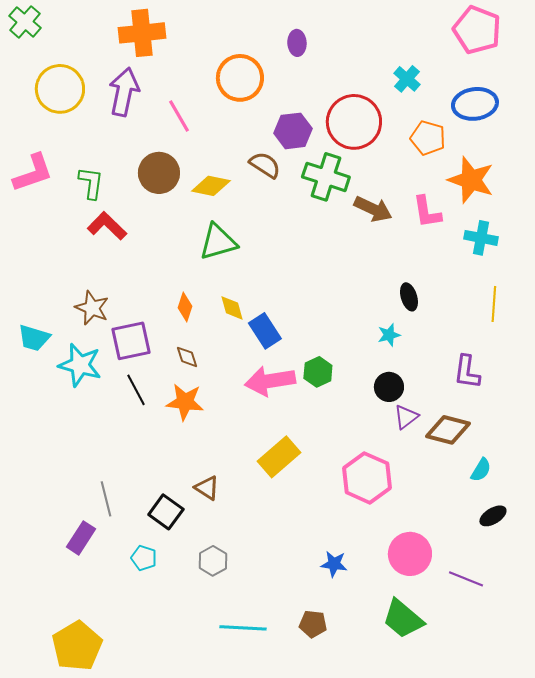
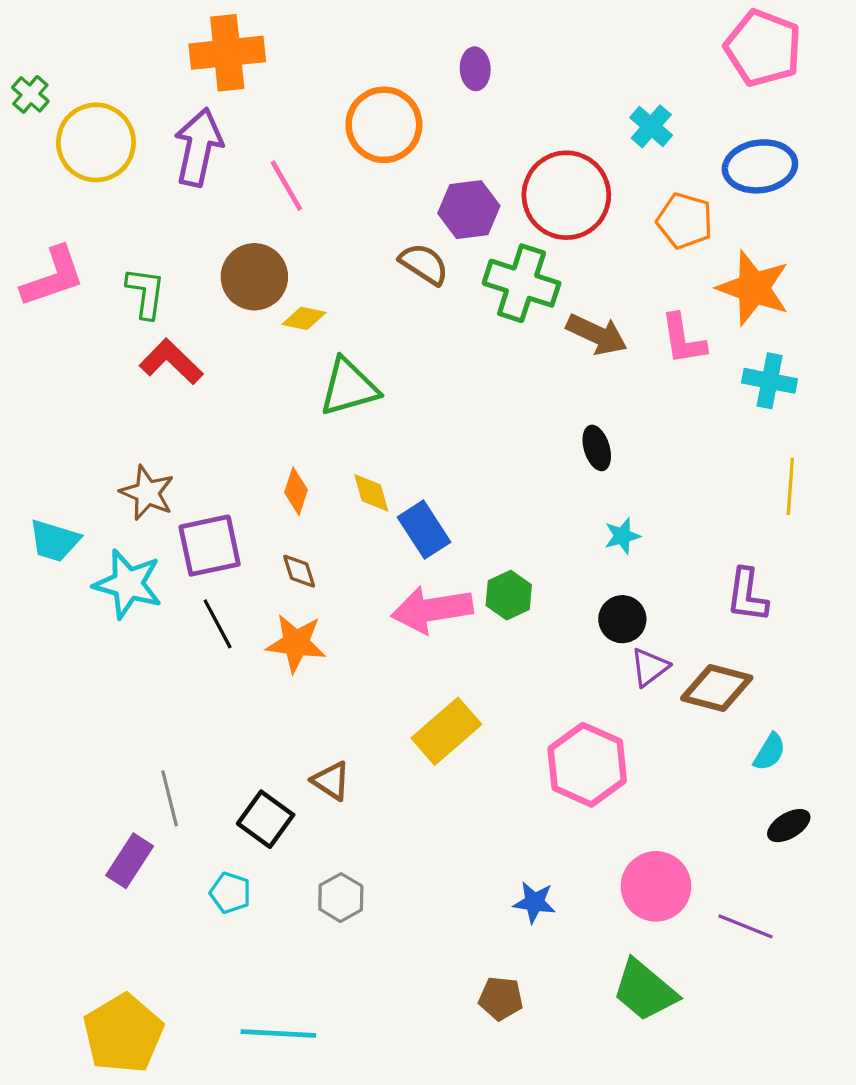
green cross: (25, 22) -> (30, 94), moved, size x0.7
yellow diamond: (211, 186) -> (304, 318), moved, size x0.7
black ellipse: (409, 297) -> (597, 448), moved
cyan line: (243, 628) -> (278, 1034), moved

